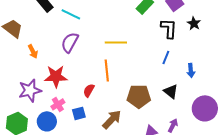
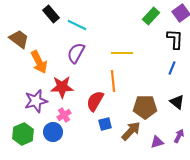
orange arrow: (33, 51) -> (39, 62), size x1.6
red semicircle: (89, 90) -> (95, 101), size x1.5
blue square: (79, 113) -> (105, 124), moved
brown arrow: (112, 119) -> (131, 131), moved

